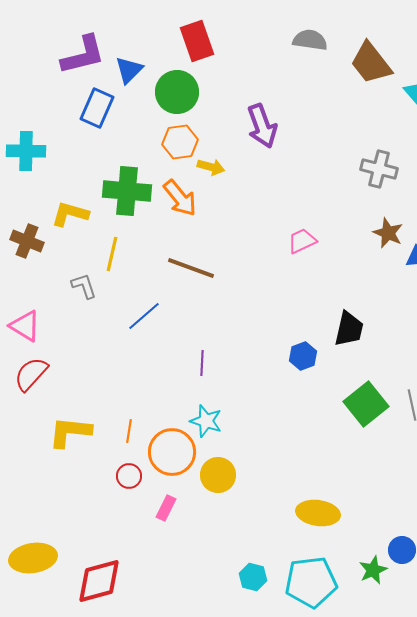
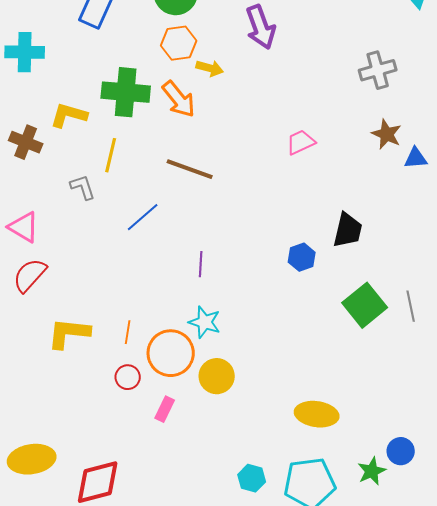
gray cross: (379, 169) -> (378, 70), turned -30

